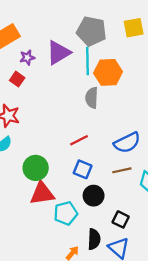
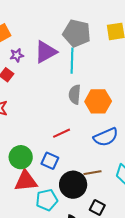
orange hexagon: (108, 72) -> (98, 101), moved
blue square: (83, 169) -> (50, 161), moved
brown line: (122, 170) -> (93, 173), moved
black circle: (94, 196) -> (73, 185), size x1.4

